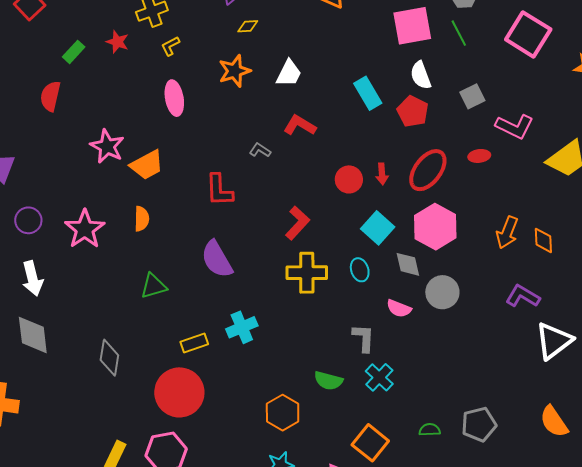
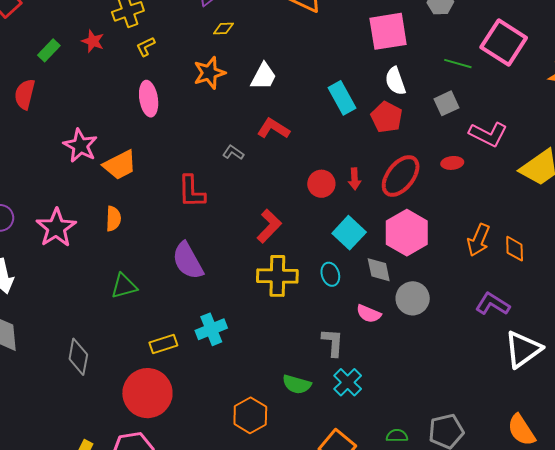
green line: (459, 33) -> (458, 64), moved, turned -48

